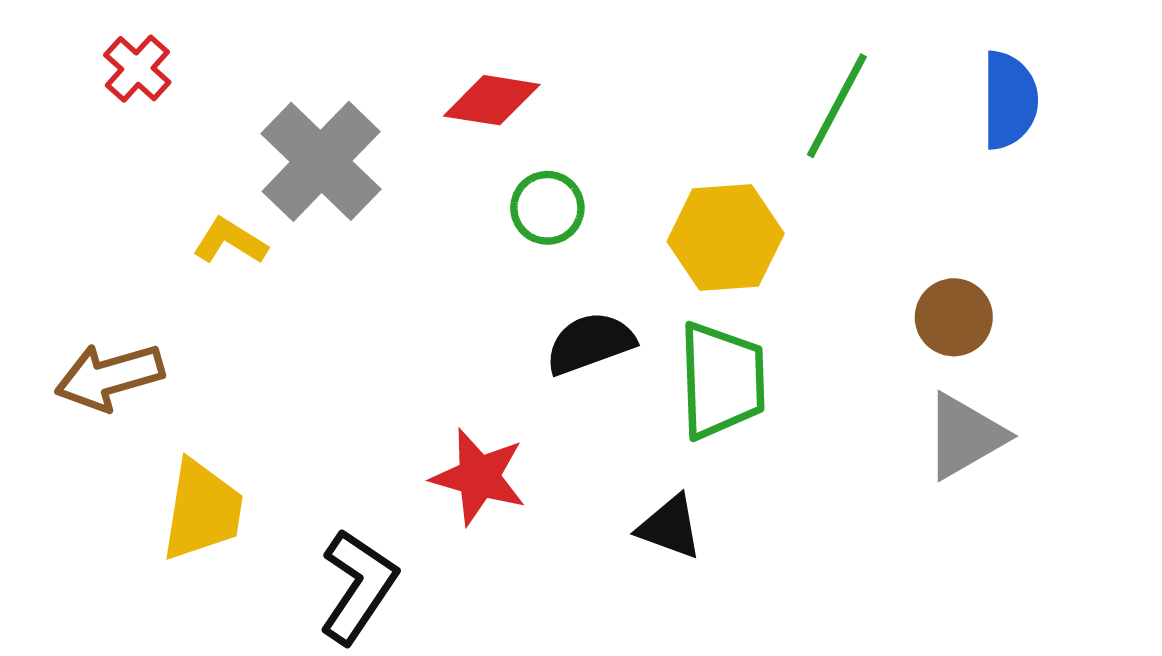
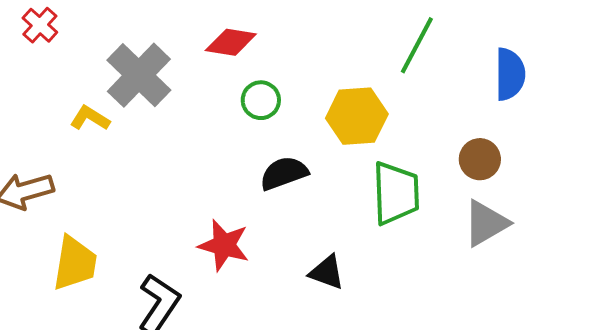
blue semicircle: (1009, 100) -> (510, 74), moved
green trapezoid: (722, 380) -> (396, 193), moved

